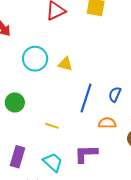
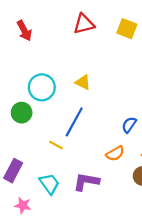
cyan circle: (35, 59) -> (42, 87), moved
blue line: (86, 98) -> (74, 122), moved
orange semicircle: (107, 123) -> (115, 153), turned 138

